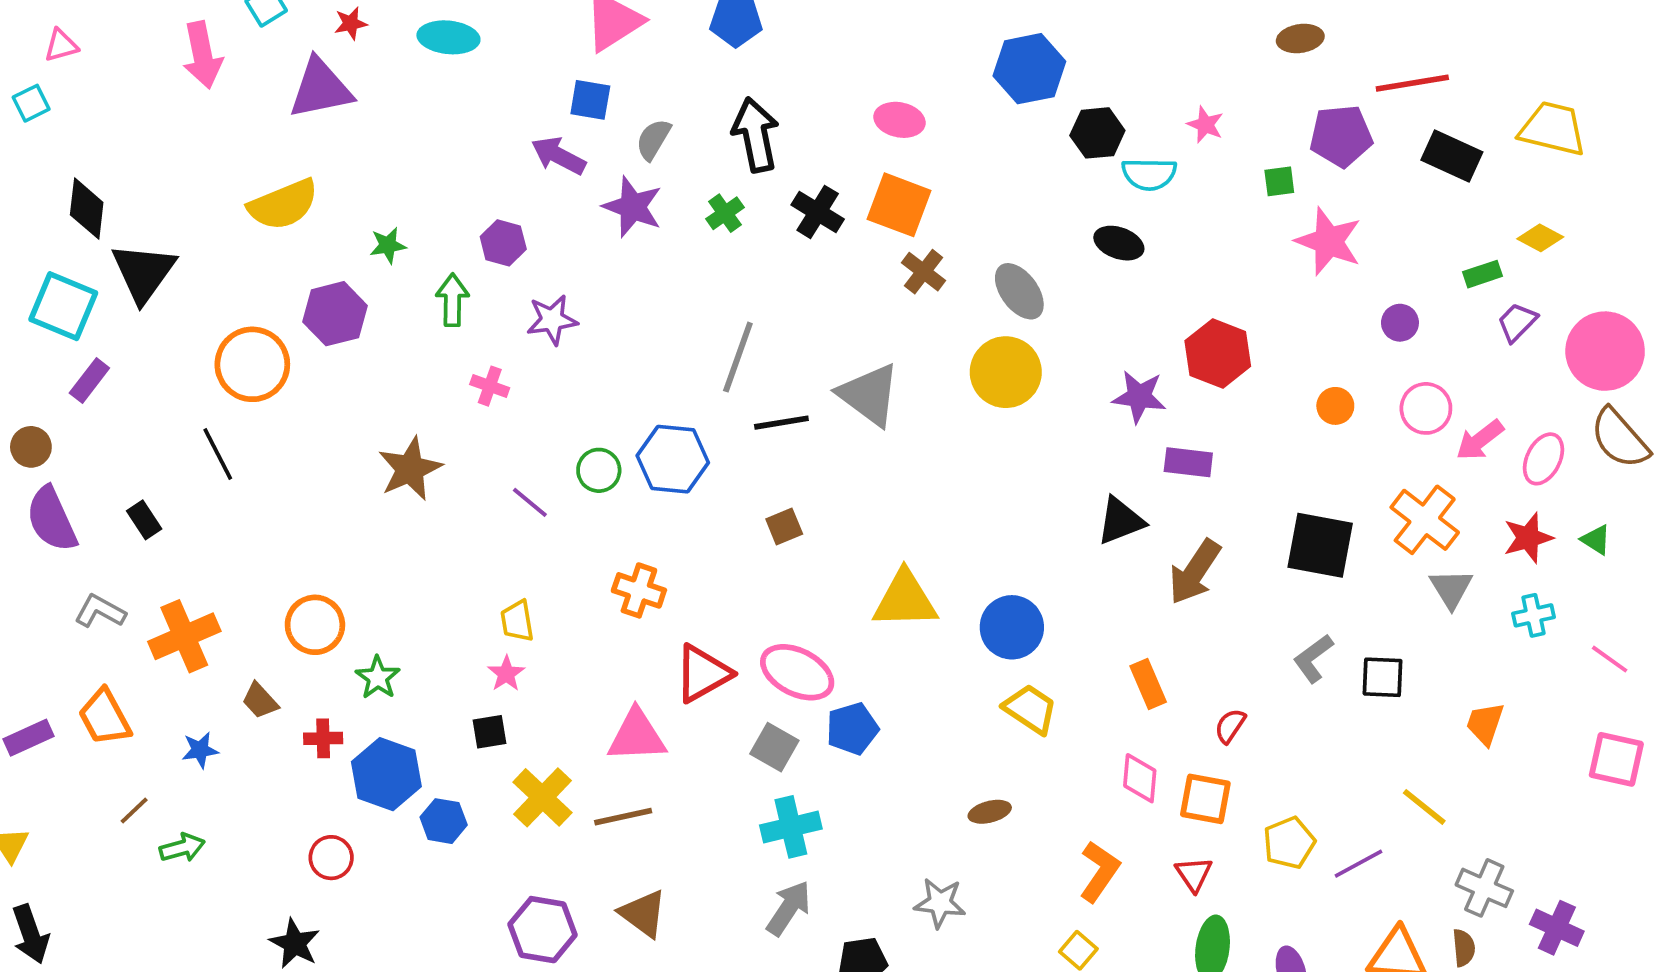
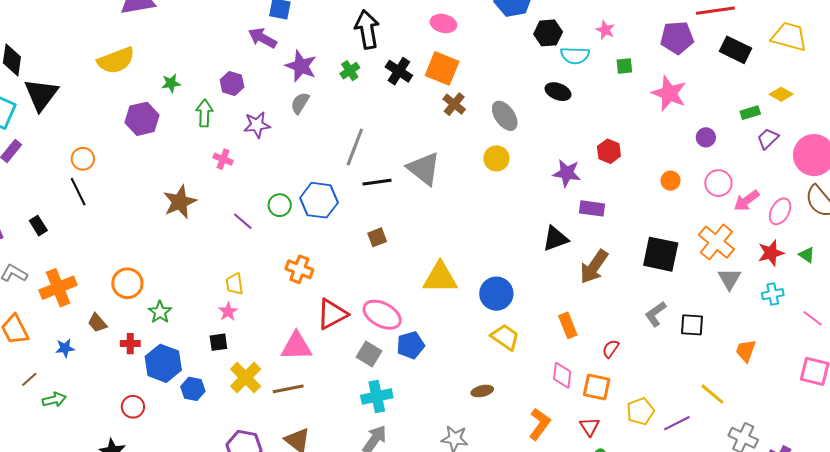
gray semicircle: (653, 139) -> (300, 103), moved
green square: (1279, 181) -> (624, 66), moved
red hexagon: (1218, 354) -> (609, 151), size x0.7
orange circle: (252, 364) -> (83, 159), moved, size x0.6
yellow circle: (1006, 372) -> (496, 158), size x0.7

